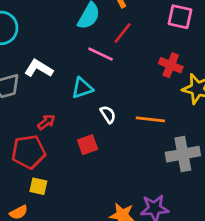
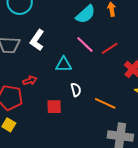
red line: (122, 33) -> (110, 48), moved
white L-shape: (39, 68) -> (37, 40), turned -105

